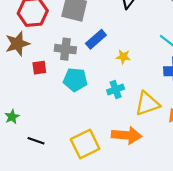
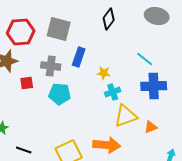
blue rectangle: (96, 39) -> (79, 57), turned -30
cyan cross: (116, 89) -> (113, 92), moved

